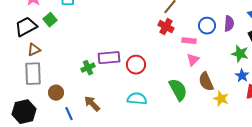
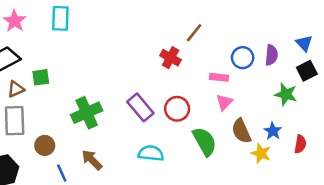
green square: (50, 20) -> (41, 77), moved, turned 32
red cross: (166, 27) -> (171, 58), moved
purple rectangle: (109, 58) -> (140, 107), moved, turned 55
red circle: (136, 65) -> (177, 109), moved
green cross: (88, 68) -> (87, 113), size x1.6
blue star: (242, 76) -> (273, 131), moved

